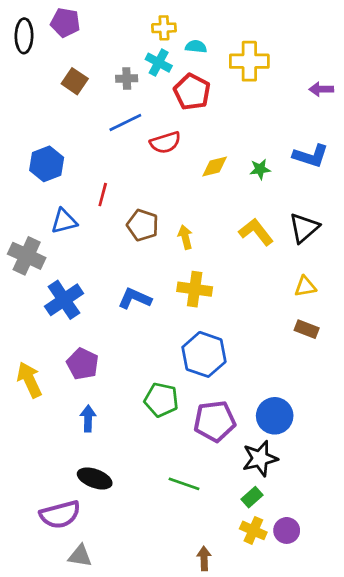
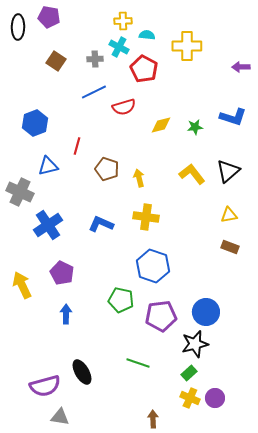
black ellipse: (95, 478) -> (82, 372), moved, turned 40

